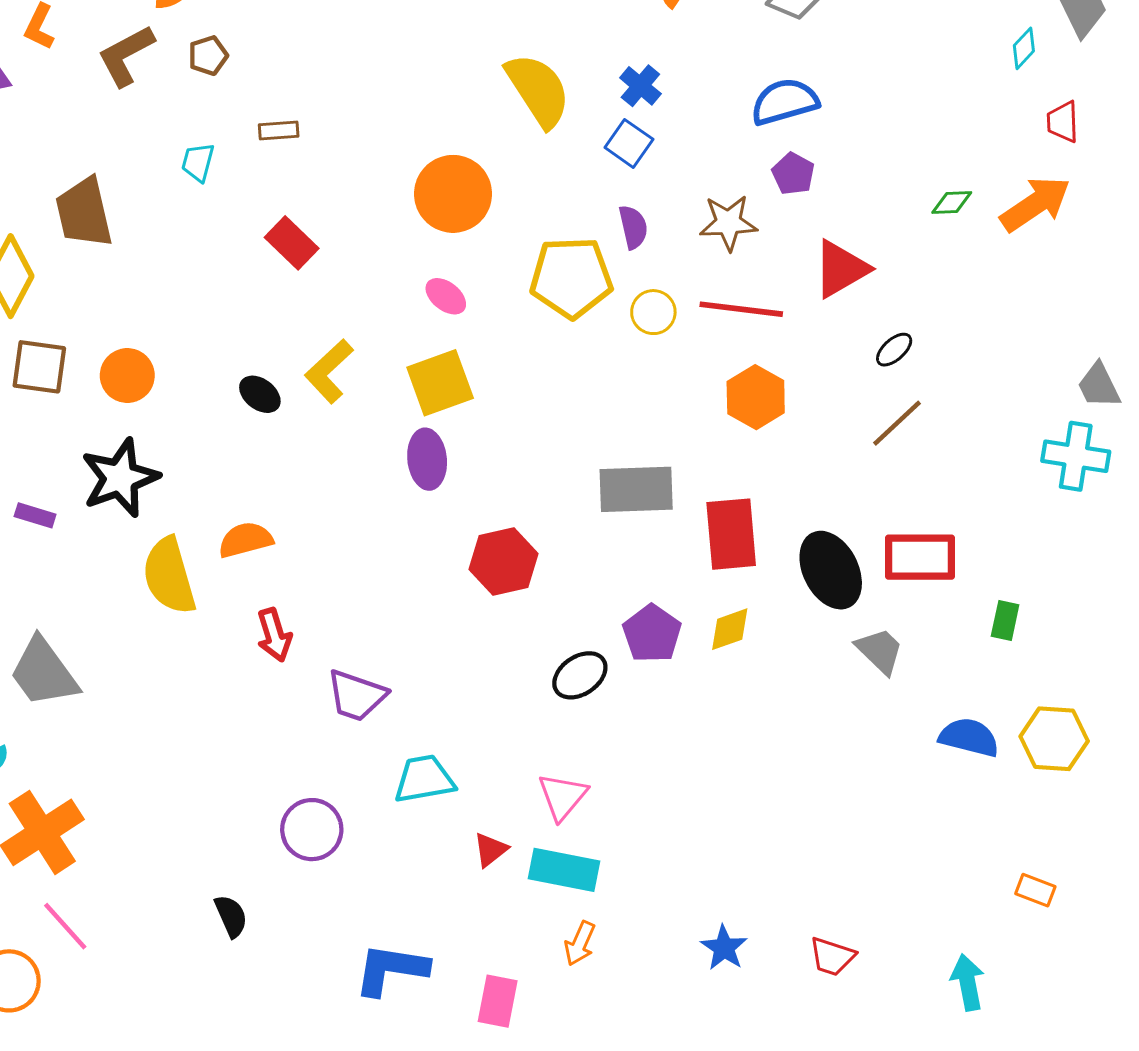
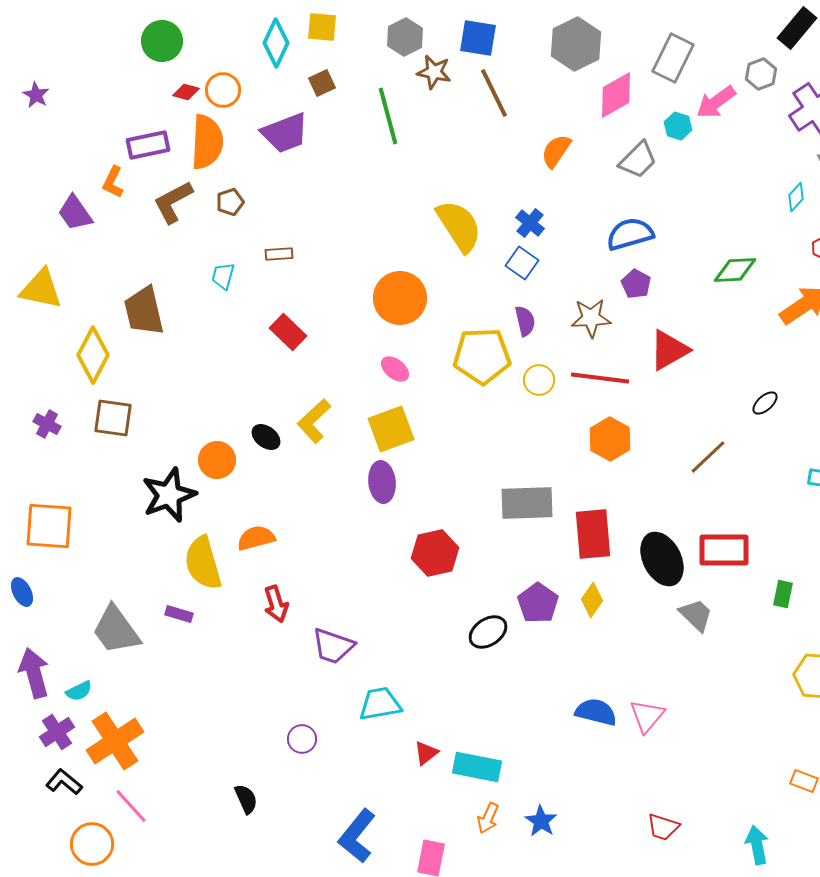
green diamond: (952, 203) -> (735, 270), moved, size x1.5
black ellipse: (894, 350) -> (765, 403), moved
orange circle: (127, 376) -> (217, 460), moved
purple rectangle: (35, 515) -> (179, 614), moved
yellow diamond: (730, 629) -> (592, 600), turned -36
blue semicircle: (969, 737) -> (596, 712), moved
pink triangle: (563, 796) -> (647, 716), moved
purple circle: (312, 830) -> (302, 739), size x0.7
blue star: (724, 948) -> (541, 821), moved
blue L-shape: (391, 969) -> (357, 836), turned -60

